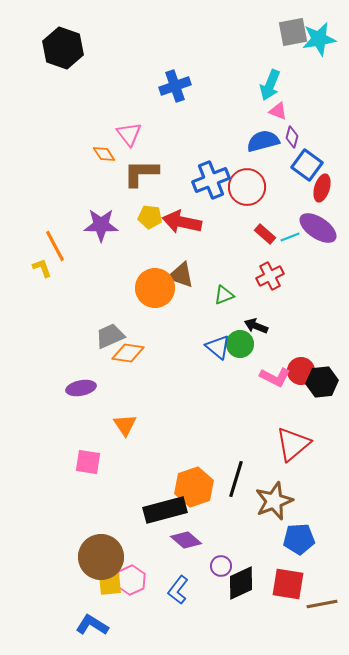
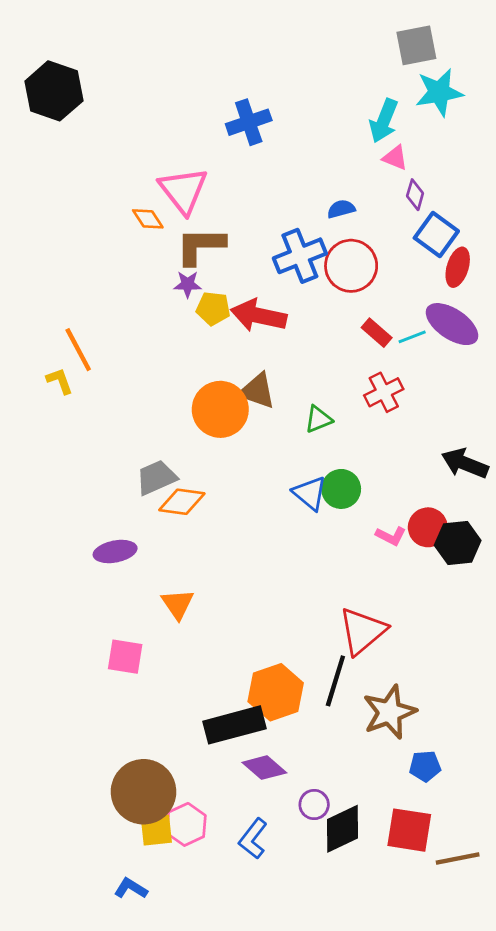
cyan star: (319, 39) -> (439, 92), moved
black hexagon: (63, 48) -> (54, 91), moved
pink triangle: (129, 134) -> (183, 190), size x1.4
blue semicircle: (263, 141) -> (341, 209), moved, size x0.6
purple star: (101, 225) -> (188, 284), moved, size x0.6
black arrow: (256, 326) -> (465, 463), moved, size x1.4
pink L-shape: (275, 377) -> (391, 536), size x0.7
red triangle: (293, 444) -> (362, 631), moved
blue pentagon: (299, 539) -> (425, 766), size x0.7
blue L-shape: (92, 625) -> (131, 888), size x0.7

